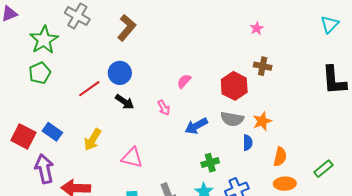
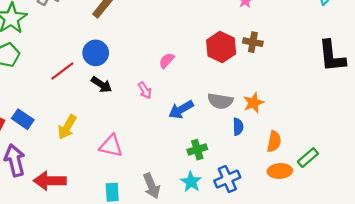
red hexagon: (234, 86) -> (221, 47), moved
green rectangle: (323, 169) -> (308, 158), moved

